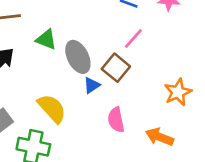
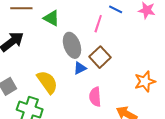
pink line: (133, 39) -> (98, 24), moved, turned -30
green triangle: (46, 40) -> (51, 18), moved

